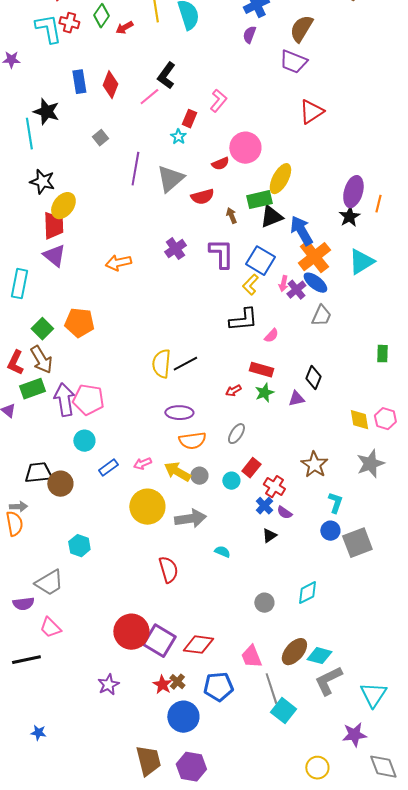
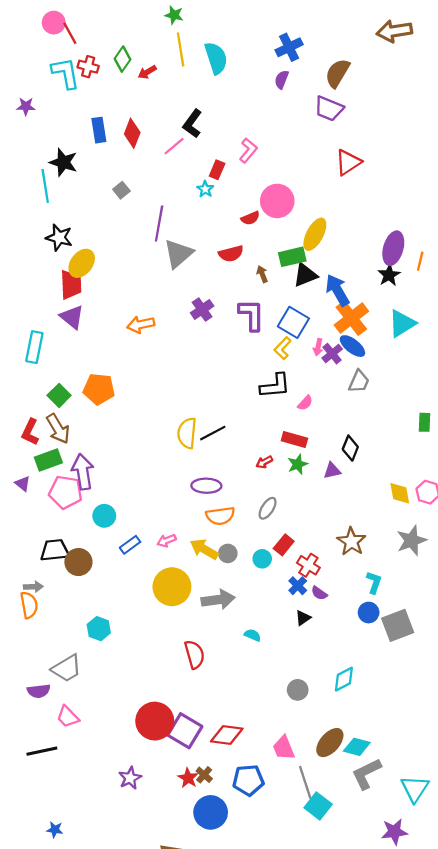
gray triangle: (170, 179) -> (178, 254), moved
pink pentagon: (88, 400) -> (66, 492), moved

